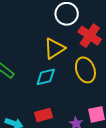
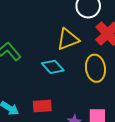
cyan diamond: (46, 77) -> (53, 67), turned 50

